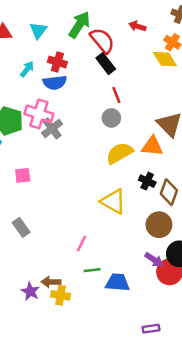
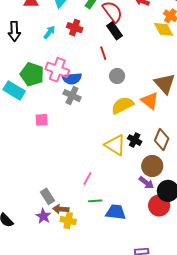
blue semicircle: (55, 83) -> (72, 79), moved
red line: (116, 95) -> (103, 53), moved
gray cross: (52, 128) -> (72, 96), moved, turned -30
orange triangle: (152, 146) -> (150, 101), turned 30
black cross: (147, 181) -> (135, 140), moved
gray rectangle: (21, 227) -> (47, 196), moved
purple arrow: (154, 260) -> (146, 183), moved

